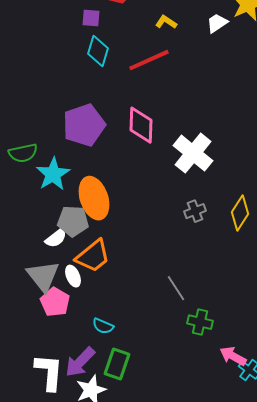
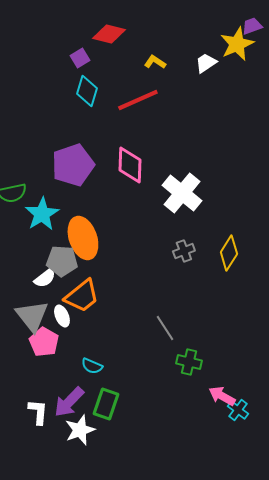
purple square: (91, 18) -> (80, 58), turned -36
white L-shape: (49, 372) -> (38, 412), size x0.7

